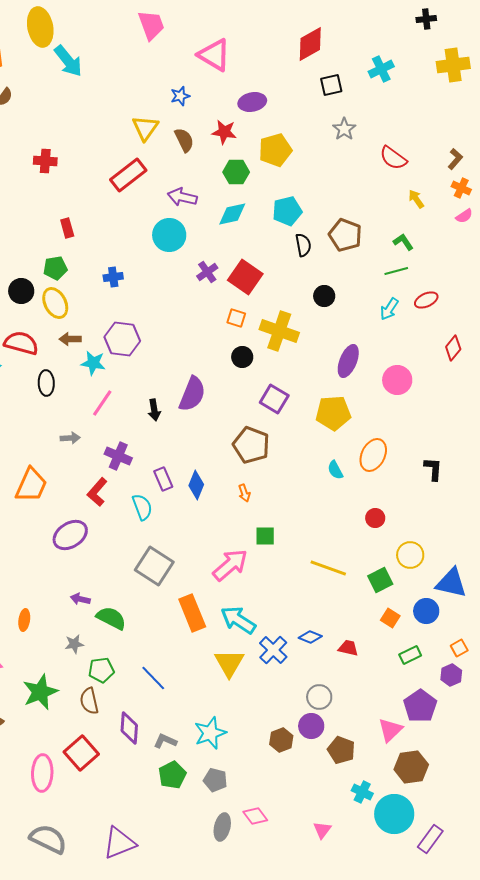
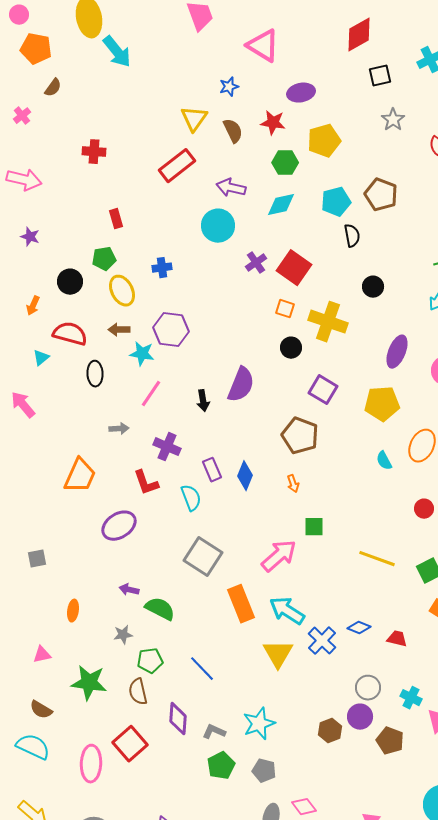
brown pentagon: (345, 235) -> (381, 195), moved
yellow ellipse: (55, 303) -> (122, 291), moved
red L-shape: (97, 492) -> (146, 483), turned -60
green star: (40, 692) -> (89, 683), turned 30
cyan cross: (362, 792) -> (411, 698), moved

